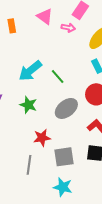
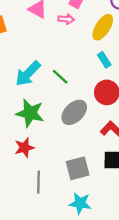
green star: (28, 105) -> (30, 113), size x1.4
red star: (42, 138) -> (24, 148), moved

